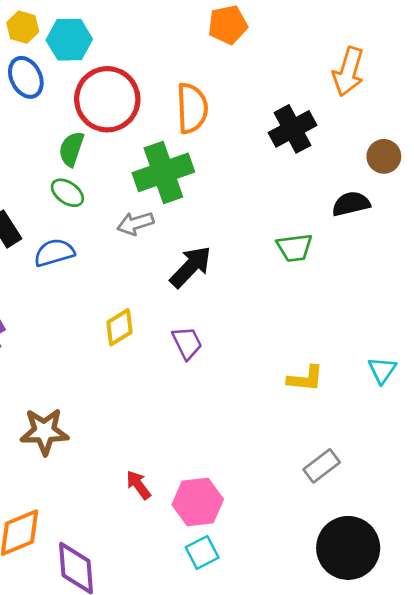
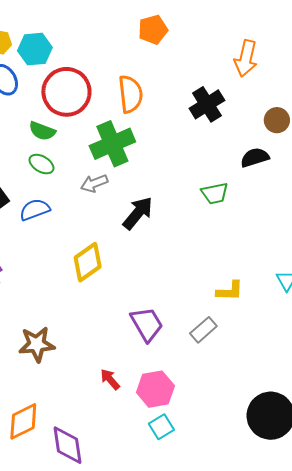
green semicircle: (71, 149) -> (42, 131), turned -84
yellow diamond: (119, 327) -> (88, 262), size x1.4
purple trapezoid: (187, 343) -> (147, 324), moved, size x1.4
gray rectangle: (322, 466) -> (203, 330), moved

